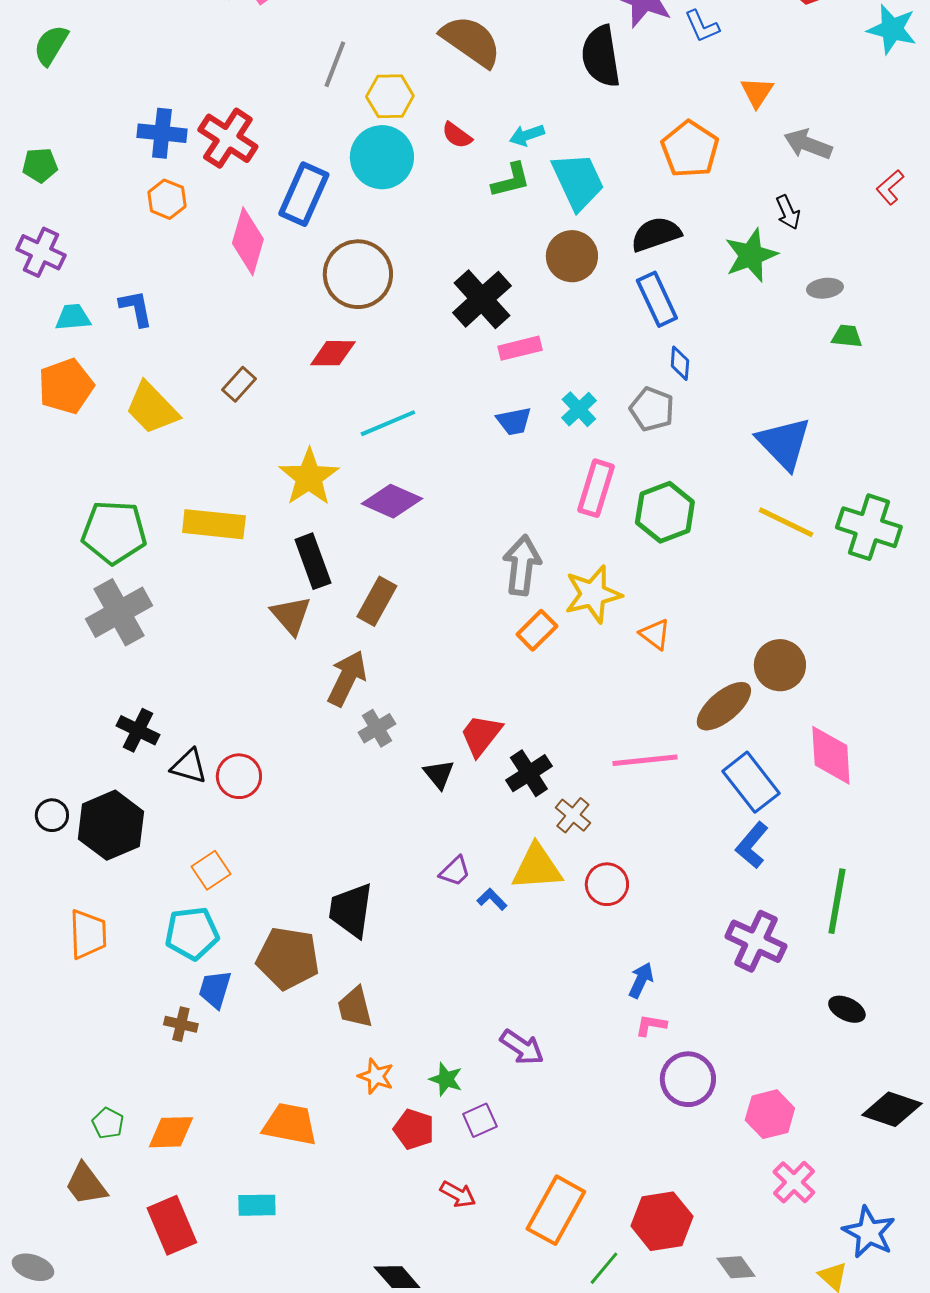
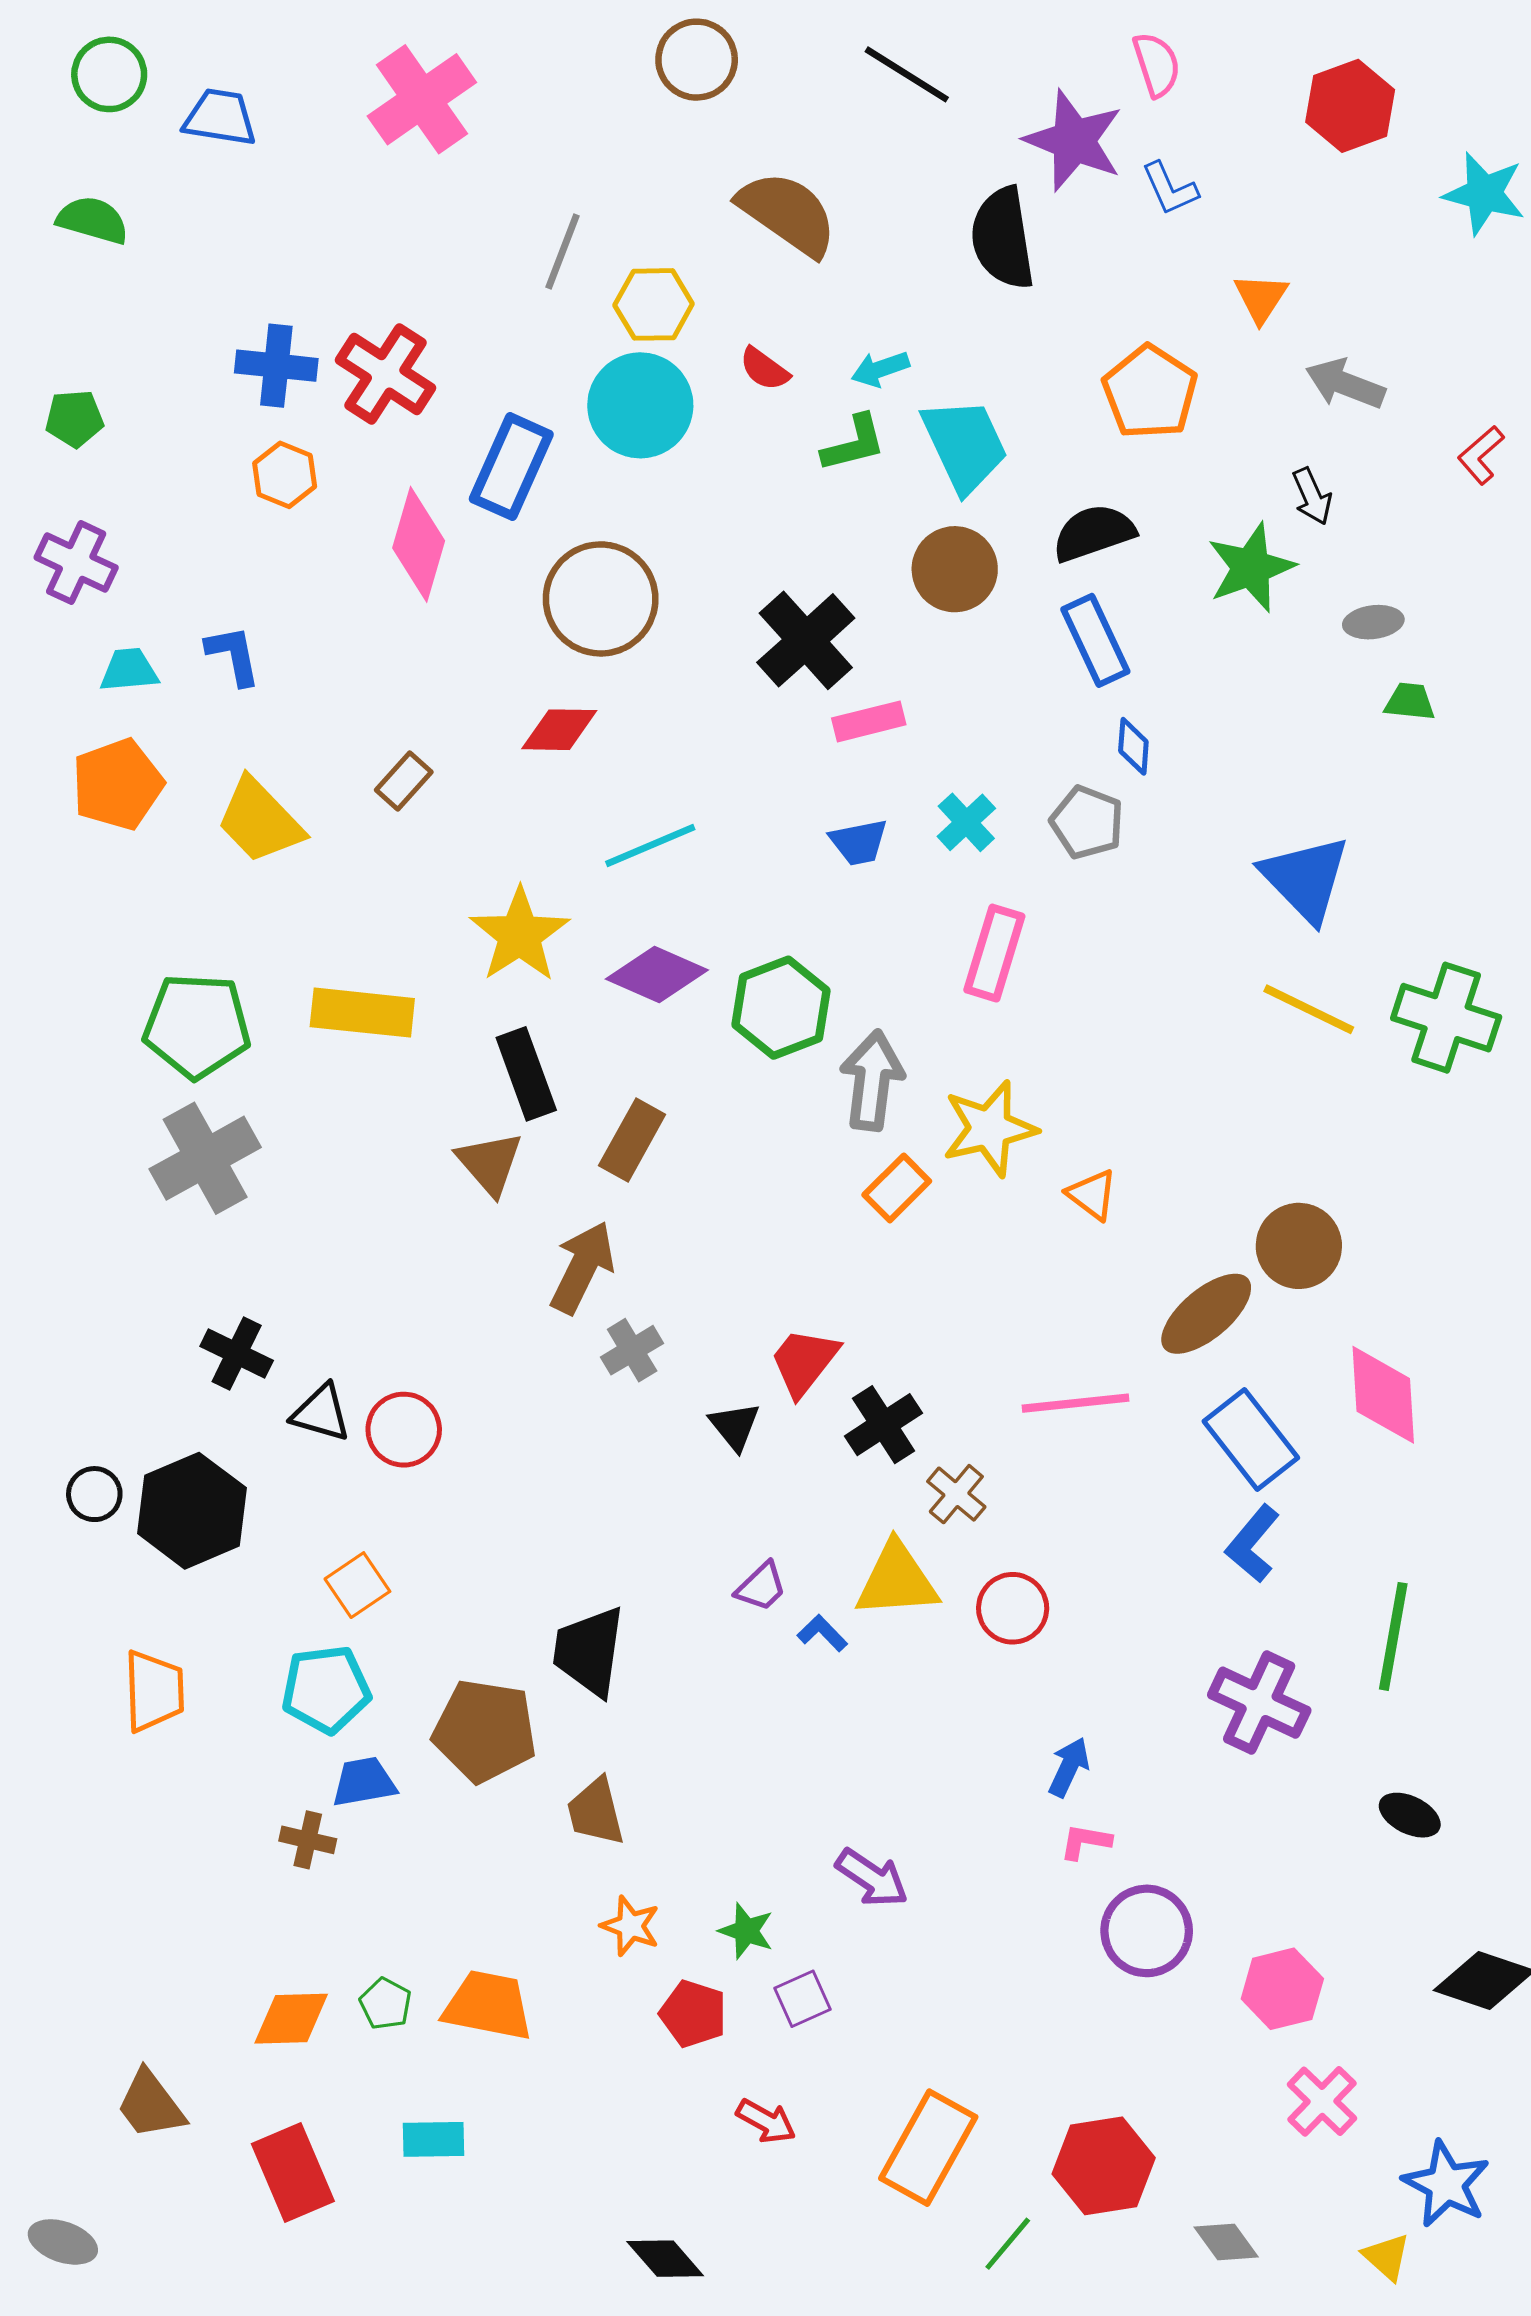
green semicircle: (51, 45) -> (93, 220), turned 75
green hexagon: (665, 512) -> (781, 1008), moved
blue trapezoid: (215, 989) -> (364, 1782), turned 63
green pentagon: (108, 1123) -> (386, 2004), moved

